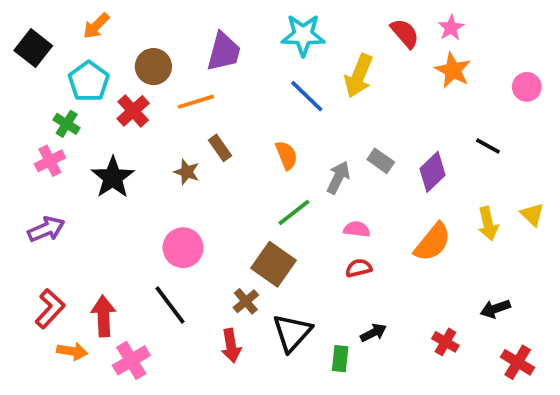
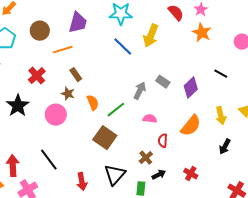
red cross: (133, 111) -> (37, 76), moved
orange semicircle: (286, 155) -> (93, 103), moved
brown star: (187, 172) -> (68, 94), moved
black star: (113, 177) -> (18, 106), moved
pink circle: (183, 248) -> (56, 115), moved
red semicircle: (359, 268) -> (163, 141), moved, turned -72
brown cross: (246, 301) -> (146, 158), moved
black arrow: (495, 309) -> (225, 147), moved, turned -42
red cross: (445, 342) -> (191, 174), moved

